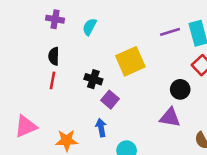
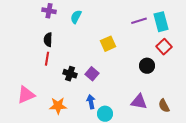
yellow square: (130, 61) -> (108, 44), size x0.7
black cross: (93, 79) -> (70, 74), moved
purple triangle: (170, 117) -> (139, 102), moved
blue arrow: (101, 128) -> (91, 102), moved

